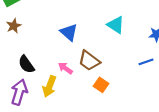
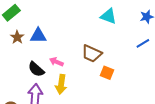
blue triangle: (69, 32) -> (38, 36), moved, turned -30
pink arrow: (65, 68) -> (56, 62), moved

